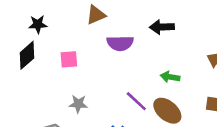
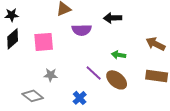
black star: (38, 24) -> (12, 15), moved
pink square: (69, 59) -> (44, 42), size x1.5

